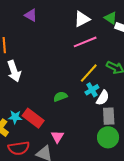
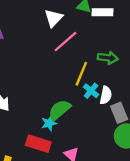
green semicircle: (60, 96) -> (59, 110), size x1.5
cyan star: (15, 117) -> (49, 123), moved

